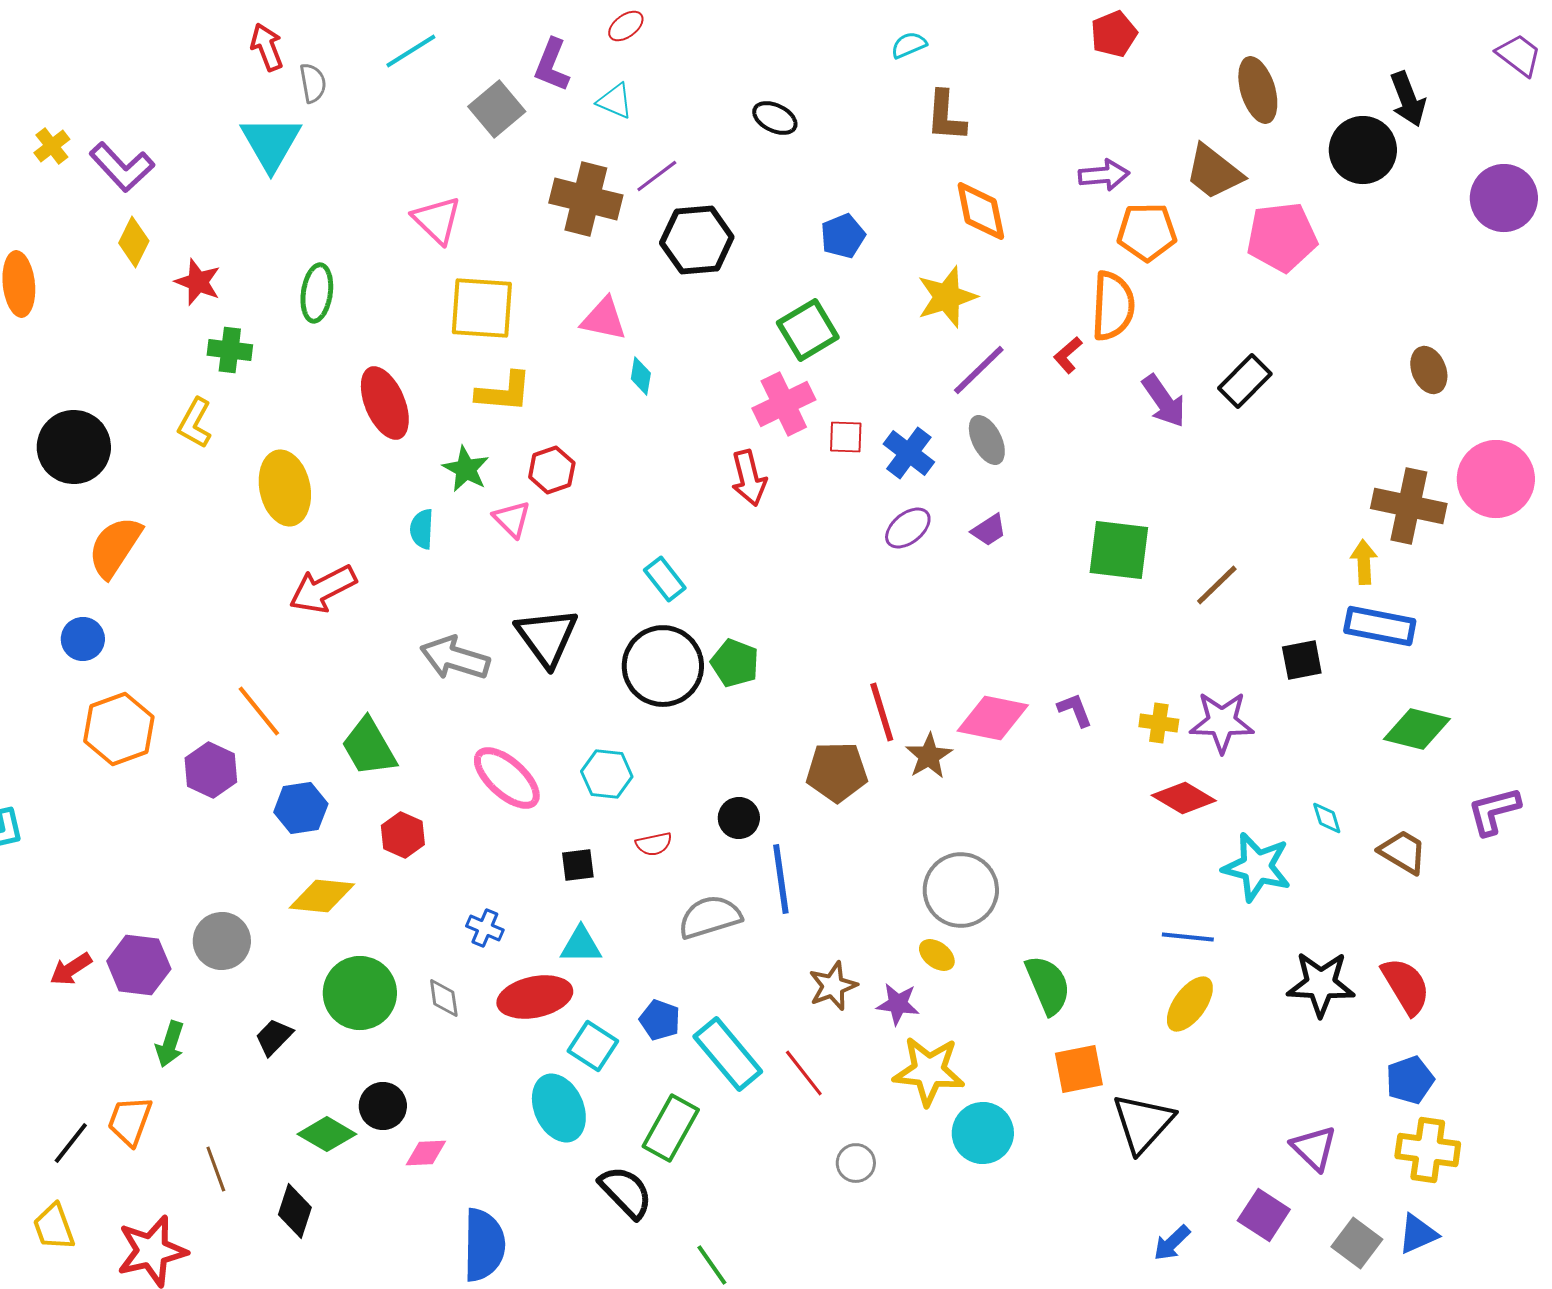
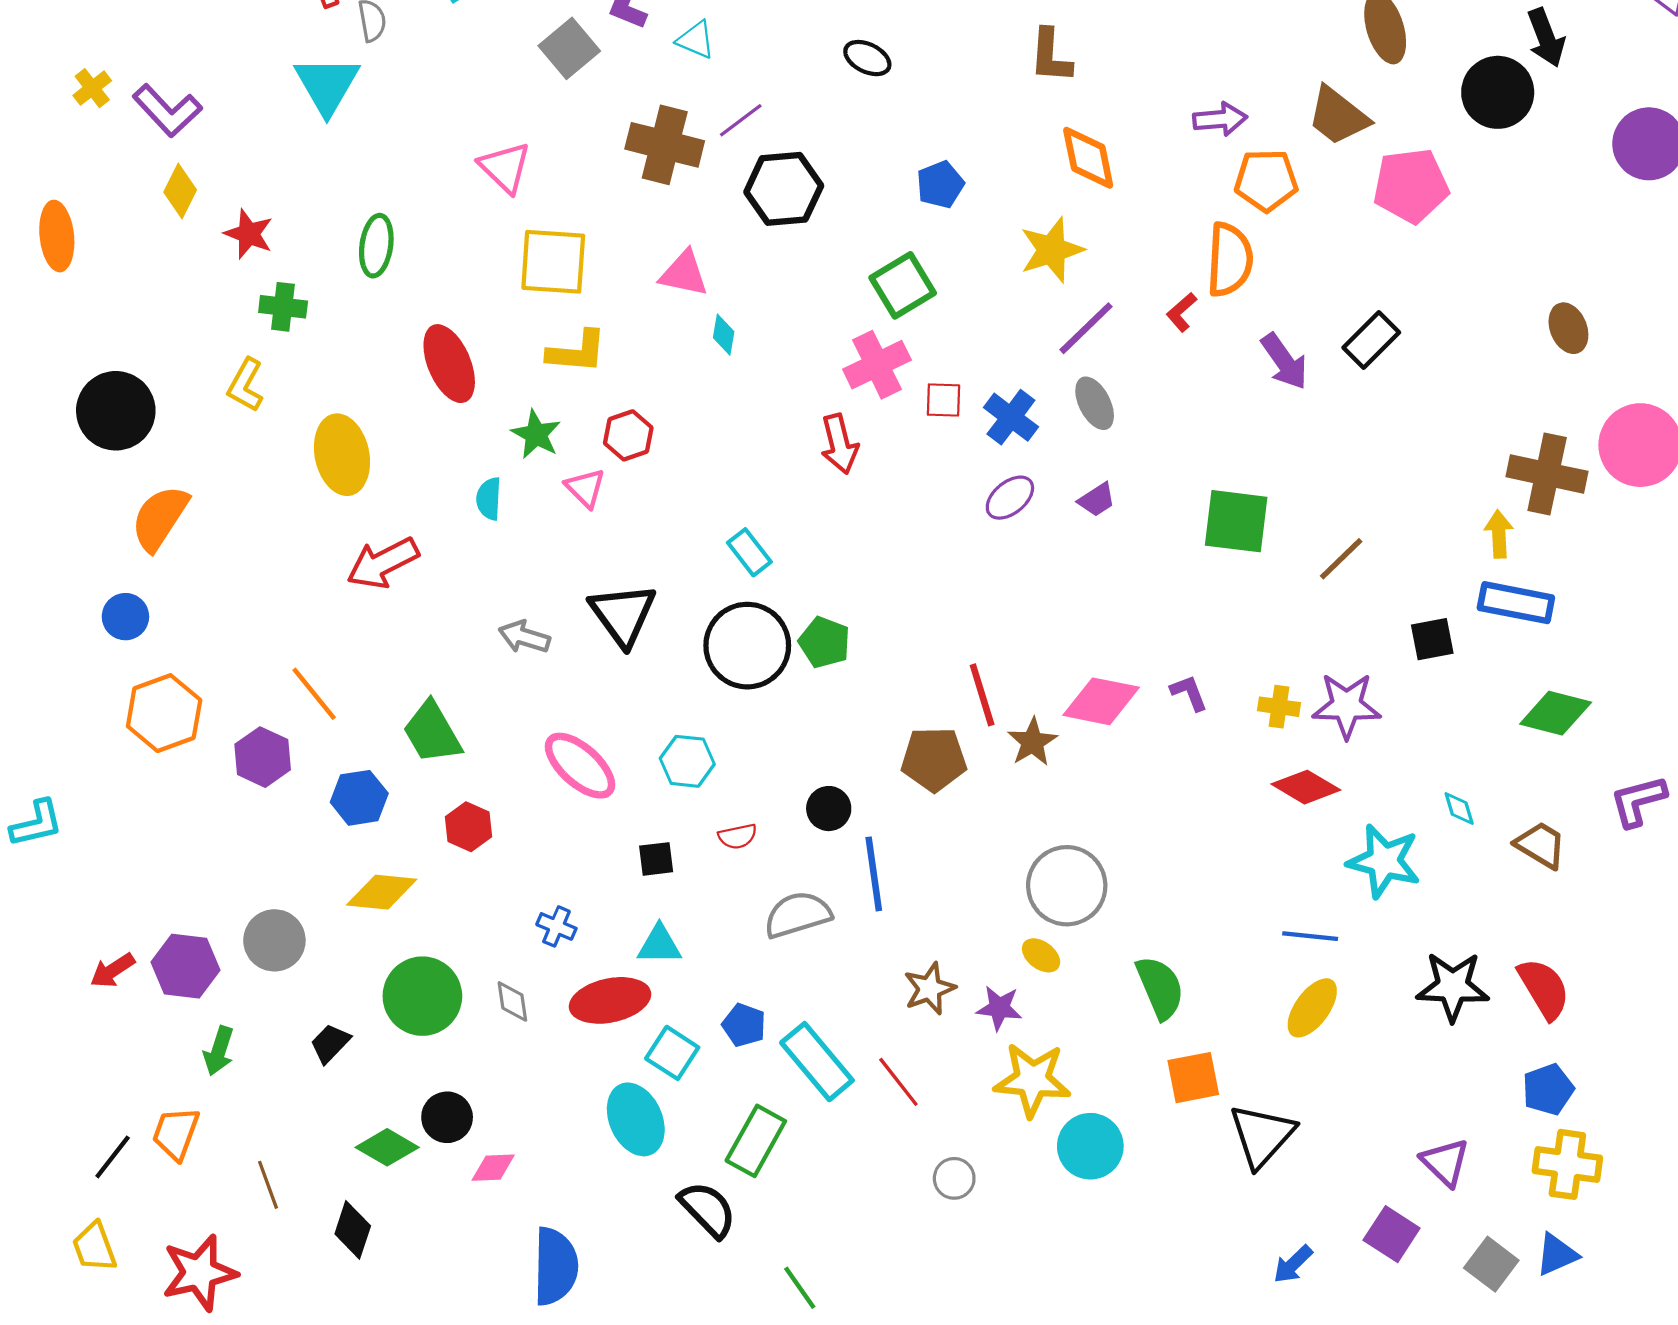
gray arrow: (455, 658) -> (524, 637), size x0.7

